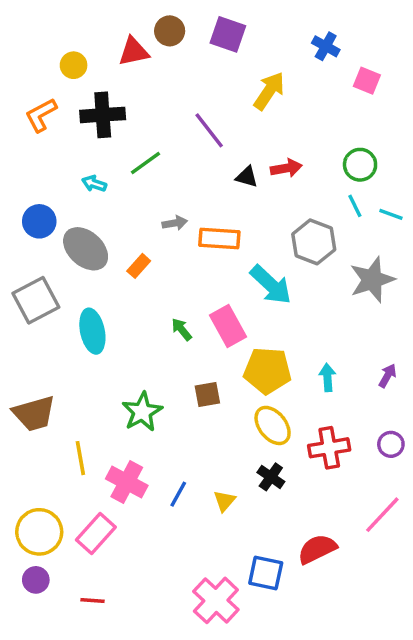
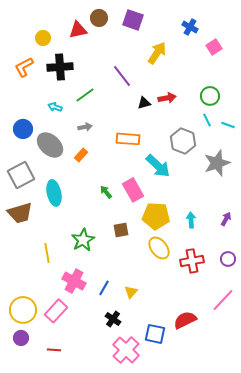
pink square: (367, 81) -> (214, 47), turned 35
black triangle: (247, 177) -> (144, 103), turned -32
gray arrow: (175, 223) -> (85, 127), moved
brown trapezoid: (34, 413) -> (20, 213), moved
yellow line: (80, 458) -> (47, 253), moved
black cross: (271, 477) -> (113, 319), moved

